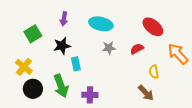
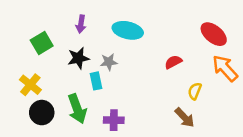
red ellipse: (153, 27) -> (214, 34), moved
gray star: (109, 48) -> (109, 62), moved
yellow semicircle: (154, 72) -> (195, 91), turned 32

